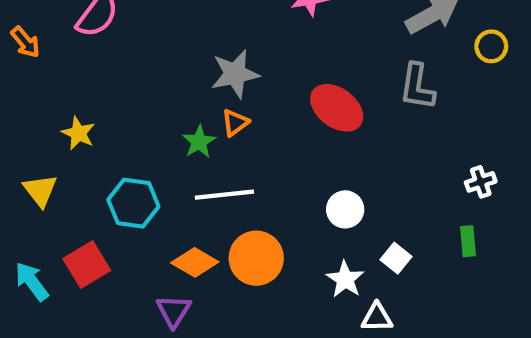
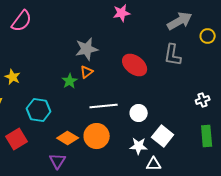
white line: (224, 195) -> (104, 106), moved
green rectangle: (468, 241) -> (207, 136), moved, size x1.5
white square: (396, 258) -> (163, 136), size x1.5
white star: (345, 279) -> (139, 146), turned -30

